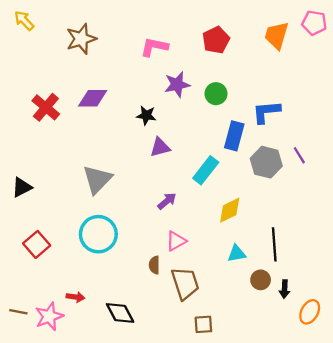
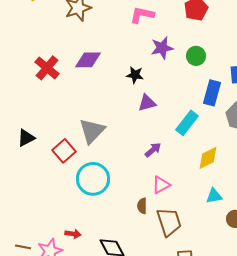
red square: (37, 244) -> (64, 151), moved

